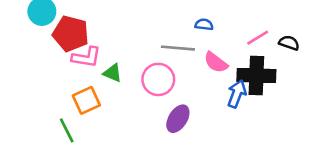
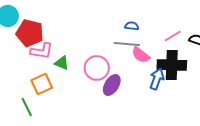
gray line: (178, 48) -> (127, 44), moved
purple ellipse: (178, 119) -> (112, 85), moved

